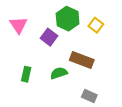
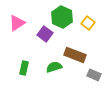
pink triangle: (18, 25) -> (17, 23), turned 30
gray rectangle: (89, 96) -> (94, 75), moved

